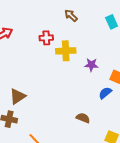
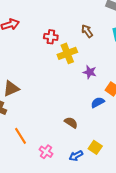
brown arrow: (71, 16) -> (87, 31), moved
yellow cross: (66, 51) -> (67, 53), turned -30

